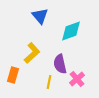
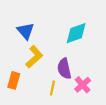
blue triangle: (40, 16) -> (26, 31), moved

